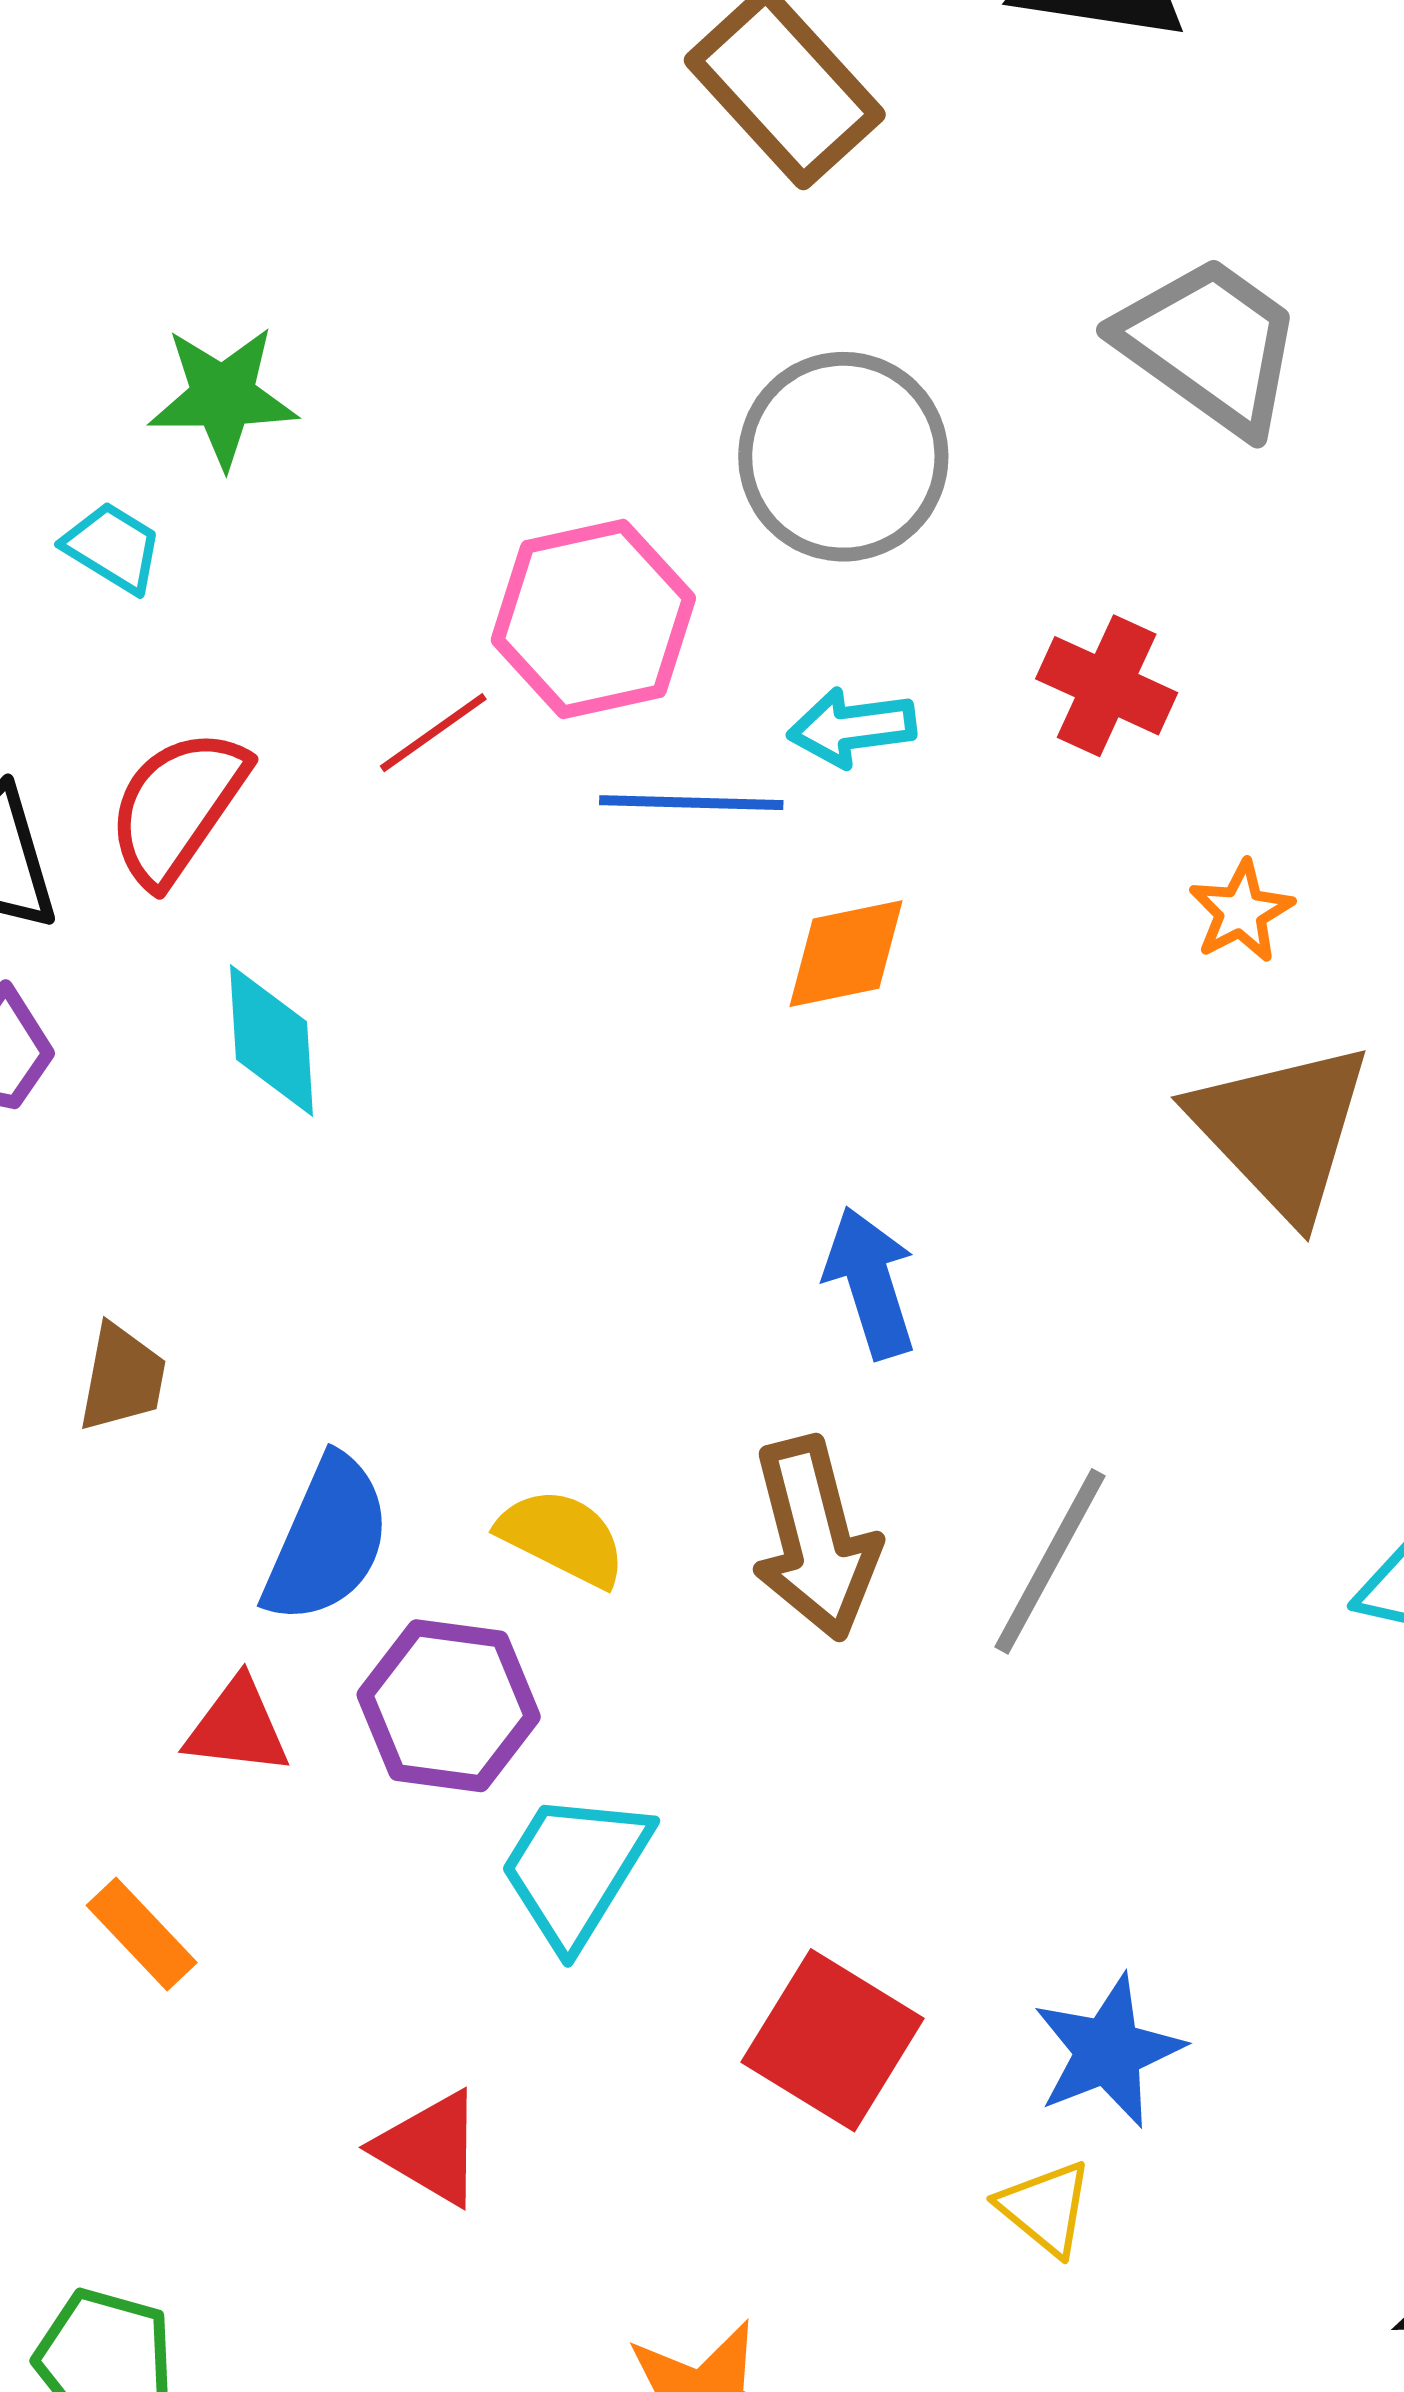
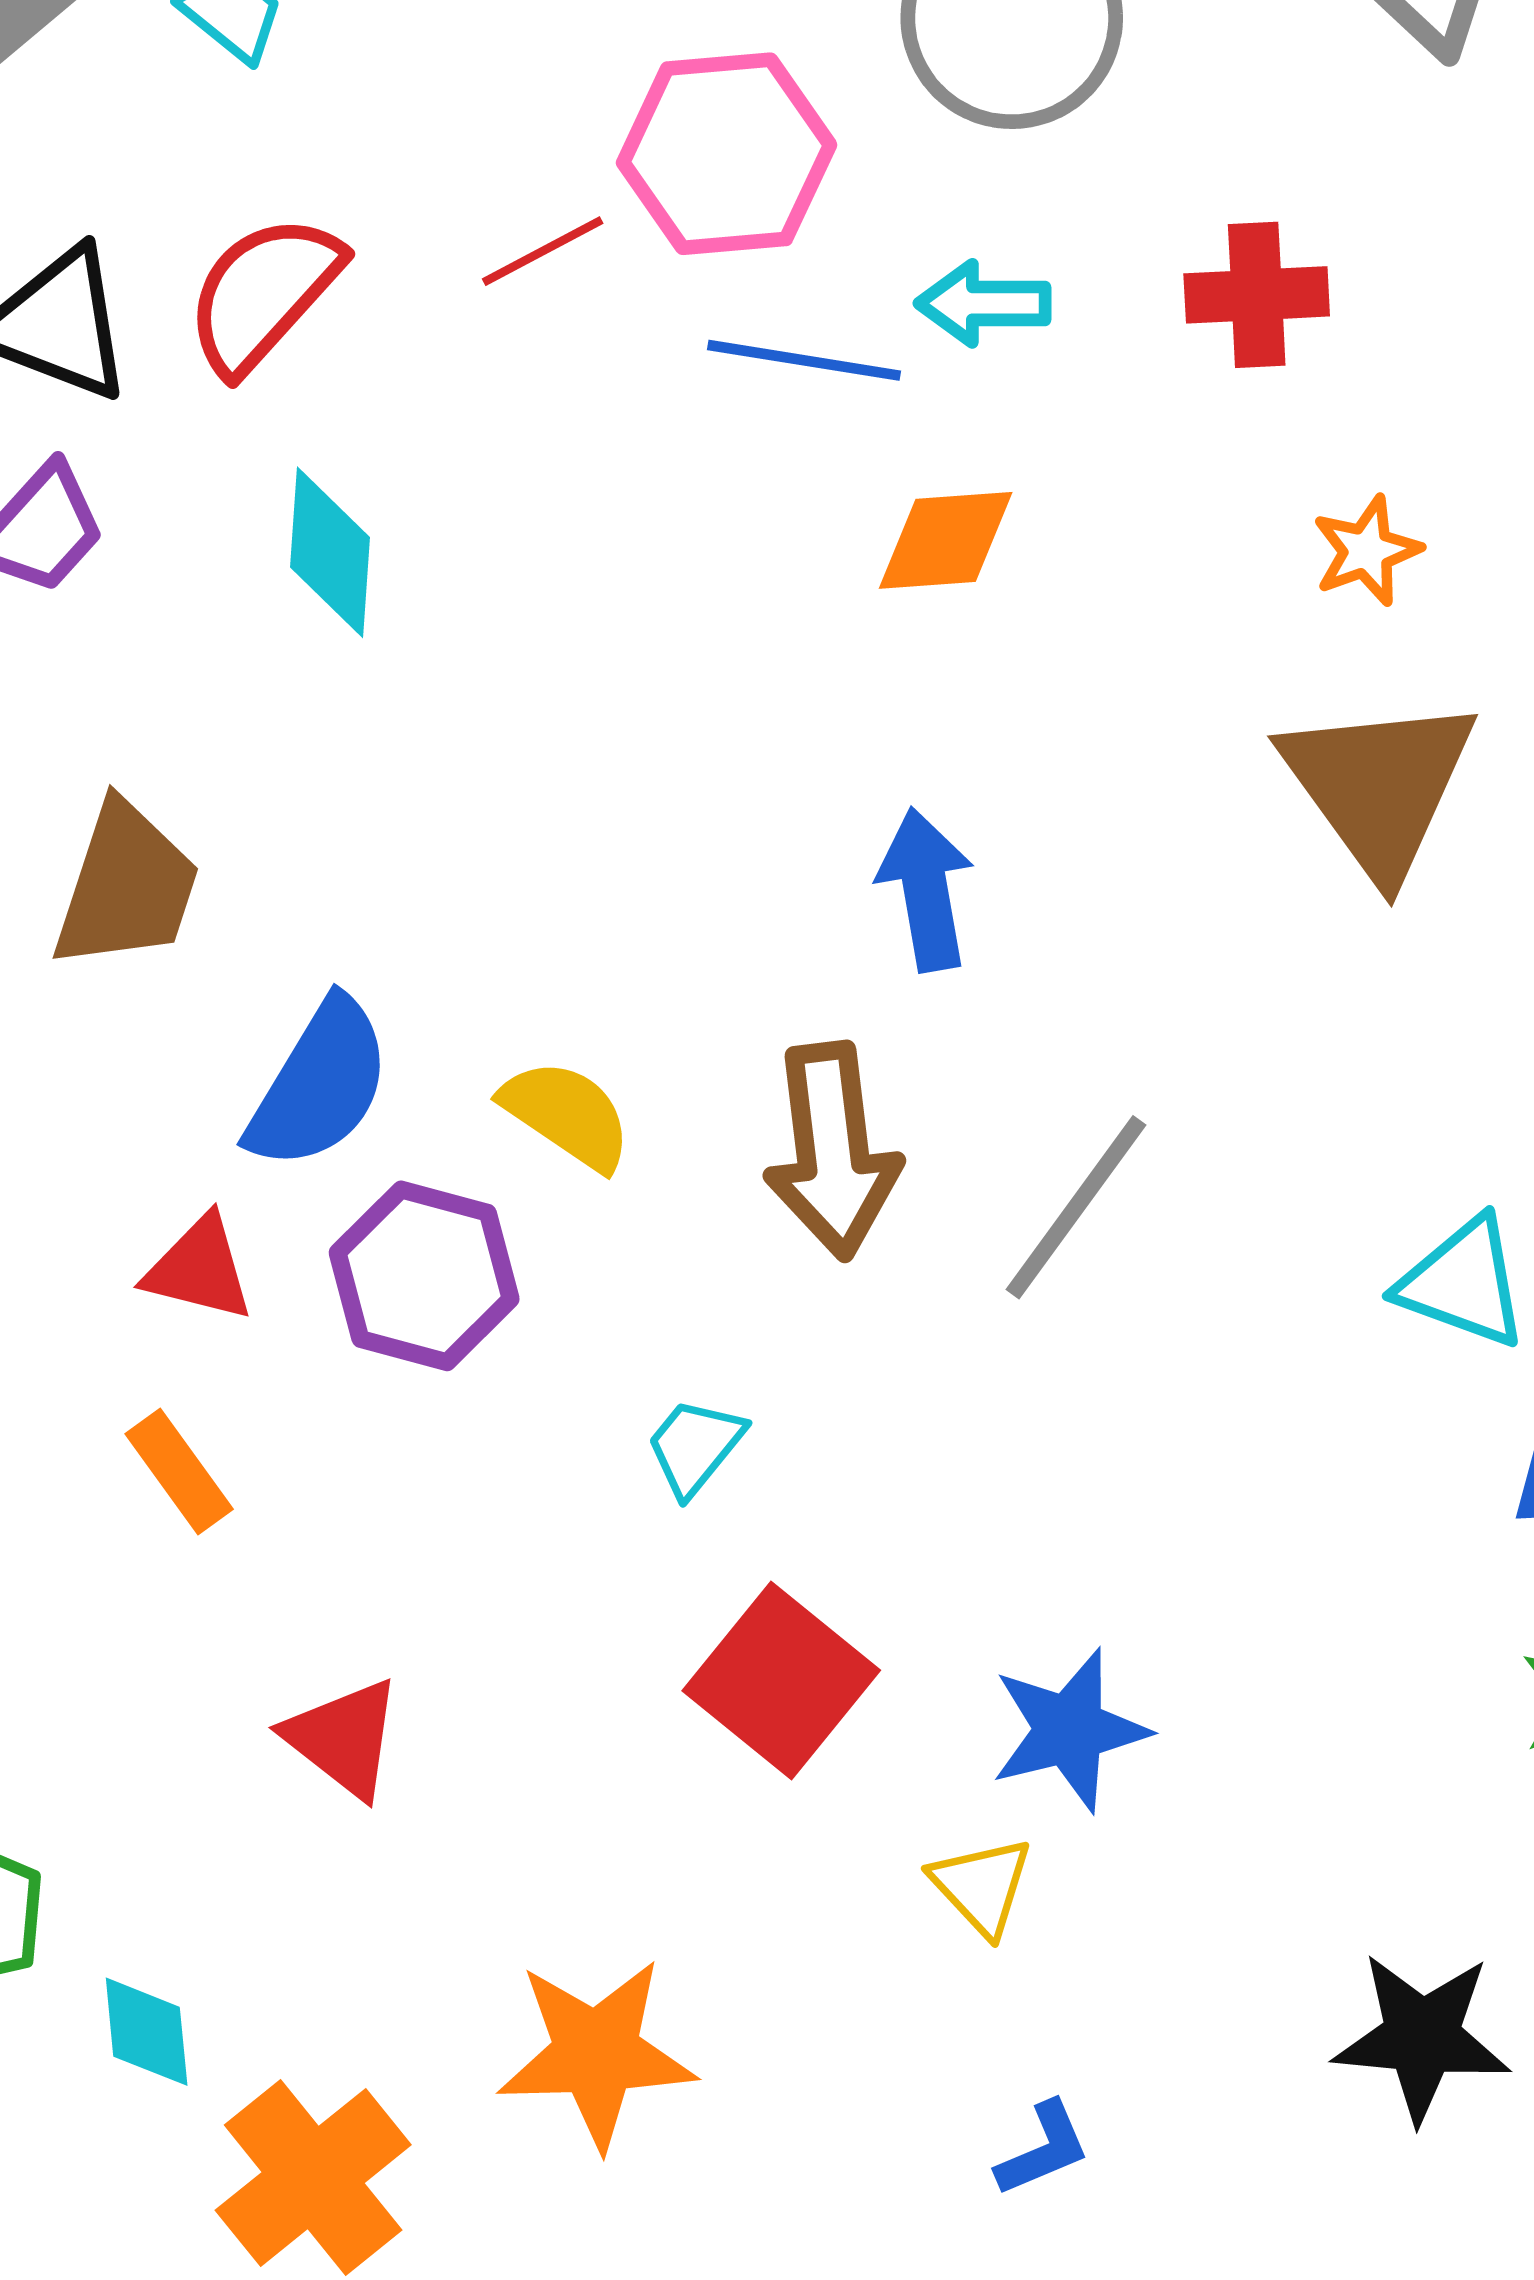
red cross: (1107, 686) -> (1257, 295), turned -35
brown trapezoid: (122, 1378) -> (126, 886), size x1.5
cyan trapezoid: (575, 1869) -> (695, 1446), moved, size x0.6
orange rectangle: (142, 1934) -> (179, 1472), moved

